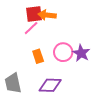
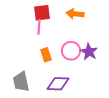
orange arrow: (47, 15) -> (75, 14), moved
pink line: (31, 28) -> (39, 27), turned -42

